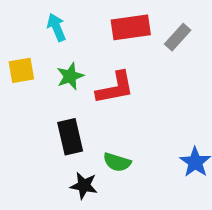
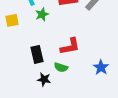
green star: (70, 76) -> (42, 14), moved
red L-shape: (115, 88) -> (70, 46), moved

